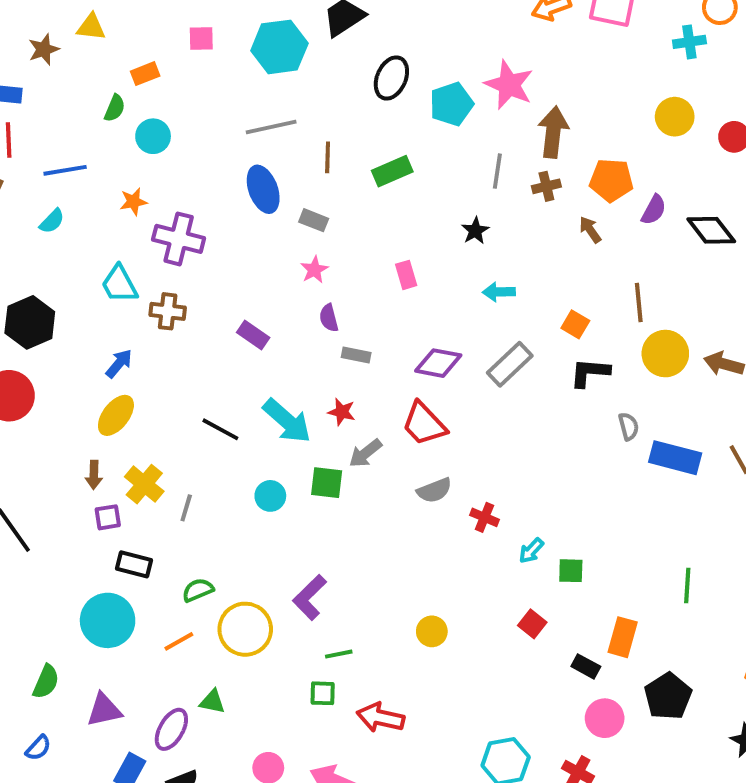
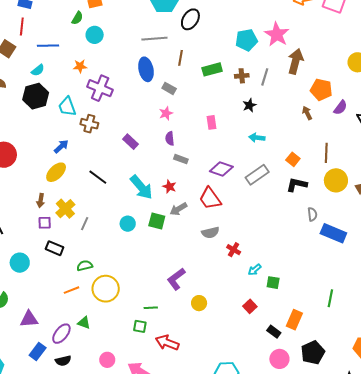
black ellipse: (391, 78) -> (190, 19), moved
brown cross: (546, 186) -> (242, 76), moved
black hexagon: (30, 322) -> (36, 96), moved
black line: (220, 429) -> (98, 177), moved
purple L-shape: (310, 597) -> (176, 279), moved
cyan circle: (108, 620) -> (20, 263), moved, size x0.7

